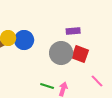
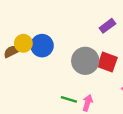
purple rectangle: (73, 31) -> (107, 26), moved, turned -32

